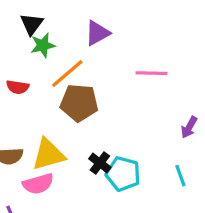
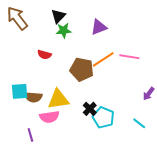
orange line: (67, 74) -> (103, 59), moved
cyan line: (180, 176) -> (139, 123), turned -40

